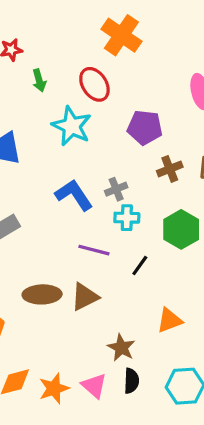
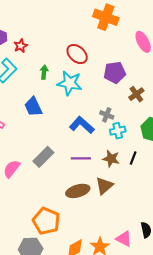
orange cross: (121, 35) -> (106, 17), moved
green arrow: (39, 80) -> (44, 72), moved, turned -144
gray cross: (116, 189) -> (107, 115), turned -32
purple line: (94, 250) -> (81, 158), moved
brown star: (121, 348) -> (111, 159), moved

